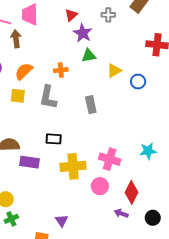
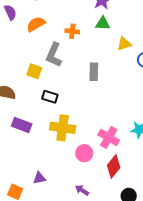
yellow square: (18, 96) -> (34, 71), moved
pink cross: (110, 159) -> (109, 137), moved
purple rectangle: (30, 162) -> (22, 125), moved
purple arrow: (121, 213) -> (82, 190), moved
purple triangle: (62, 221) -> (39, 178), turned 40

